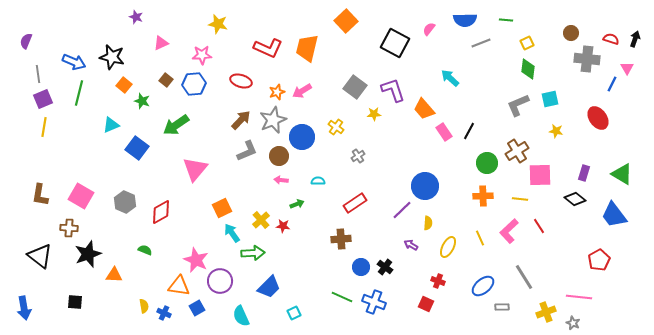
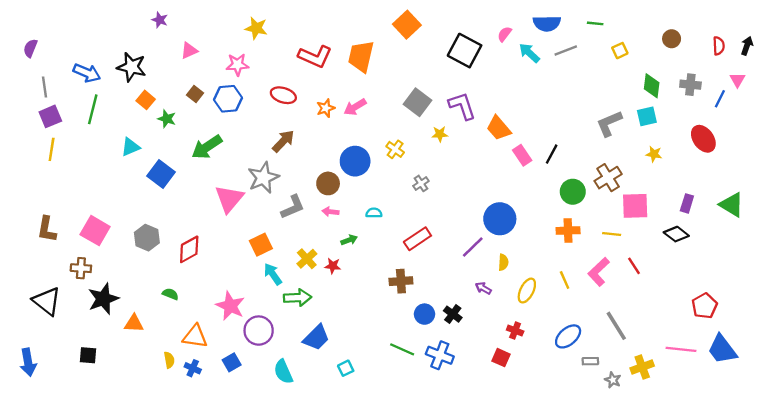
red semicircle: (611, 39) -> (719, 46), turned 70
gray cross: (587, 59) -> (690, 85), moved, size x0.7
green diamond: (528, 69) -> (652, 86), moved
cyan arrow: (450, 78) -> (529, 53), moved
gray star: (273, 120) -> (263, 178), moved
gray L-shape: (247, 151) -> (293, 207), moved
blue trapezoid: (614, 215) -> (722, 349), moved
orange triangle: (179, 286) -> (195, 336), moved
gray star: (573, 323) -> (613, 380), moved

